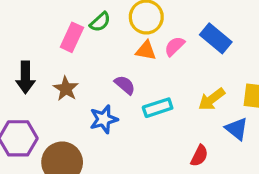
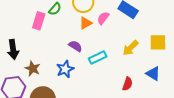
orange triangle: (146, 51) -> (86, 23), turned -32
brown star: (66, 89) -> (33, 69), moved
blue triangle: (237, 129) -> (153, 74), moved

